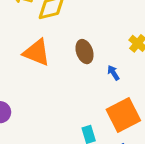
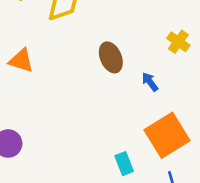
orange triangle: (37, 52) -> (21, 61), moved, size x0.7

